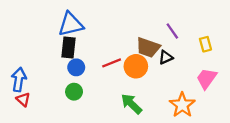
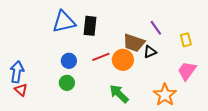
black rectangle: (68, 47) -> (90, 26), moved

